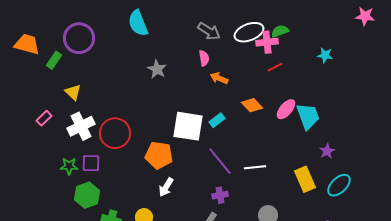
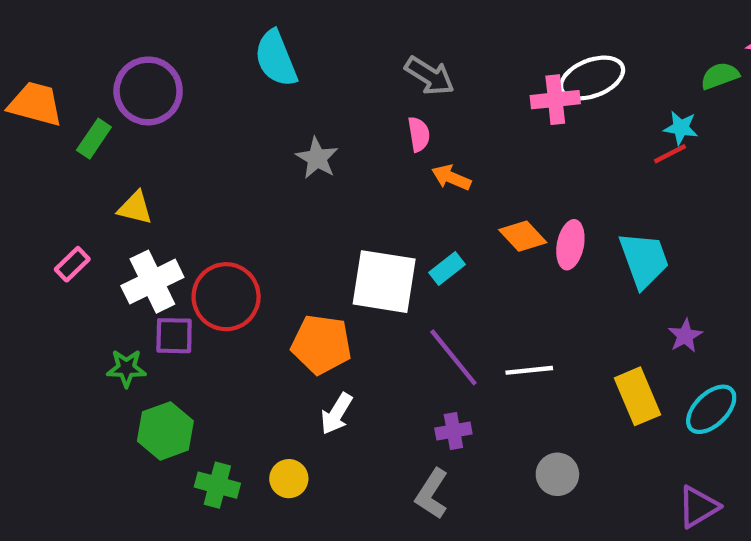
green semicircle: (280, 31) -> (720, 76), moved
white ellipse: (249, 32) -> (592, 78), moved
red line: (275, 67) -> (670, 154), moved
yellow triangle: (73, 92) -> (135, 208), turned -30
pink ellipse: (286, 109) -> (570, 245), moved, turned -30
purple square: (91, 163) -> (174, 336), moved

